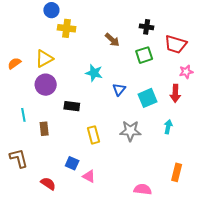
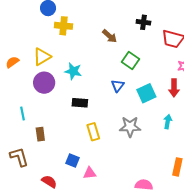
green square: (144, 55) -> (131, 60), moved, turned -36
cyan star: (94, 73) -> (73, 71), moved
black rectangle: (72, 106) -> (80, 103), moved
brown rectangle: (44, 129) -> (40, 134), moved
pink triangle: (89, 176) -> (90, 173), turned -32

